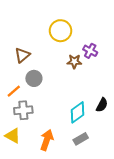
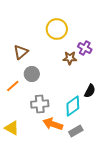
black semicircle: (102, 105) -> (90, 91), moved
gray cross: (23, 110) -> (40, 104), moved
orange arrow: (47, 140) -> (53, 124), moved, turned -90

